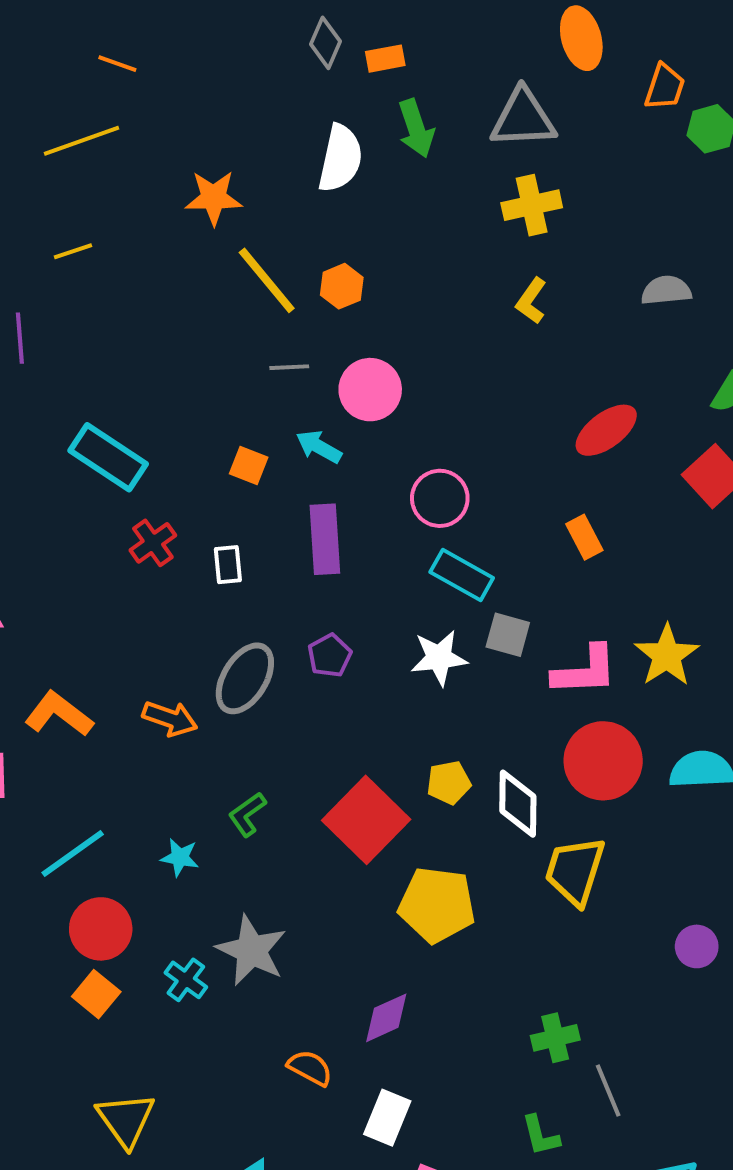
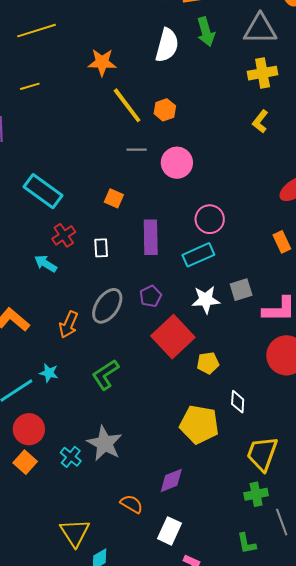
cyan arrow: (319, 447) -> (46, 264), moved
cyan rectangle: (462, 575) -> (198, 255), moved, turned -56
gray square: (508, 635) -> (241, 290), turned -35
orange arrow: (170, 719) -> (68, 324), turned 92
white diamond: (518, 804) -> (238, 402), moved, size x0.7
green L-shape: (247, 814) -> (105, 375), size x1.4
red square: (366, 820) -> (173, 337), moved
cyan star: (180, 857) -> (49, 373), moved
yellow trapezoid: (575, 871) -> (262, 454), moved
yellow triangle: (126, 1120) -> (75, 533), moved

